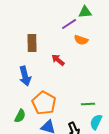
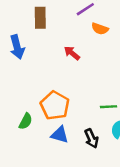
brown rectangle: (32, 43) -> (40, 18), moved
blue arrow: (25, 76) -> (17, 47), moved

